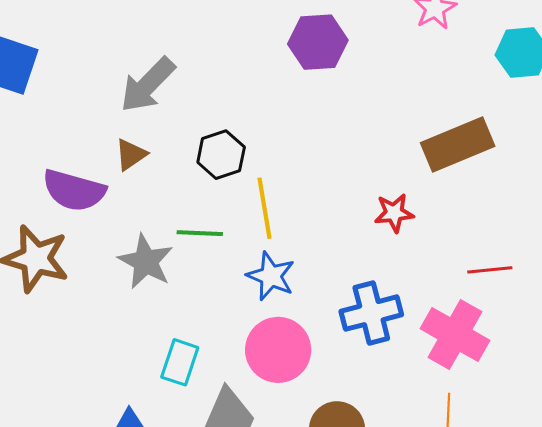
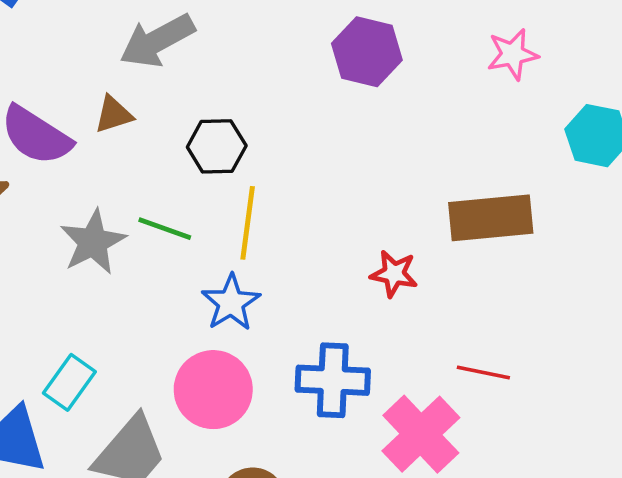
cyan rectangle: (180, 362) -> (69, 382), moved

